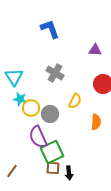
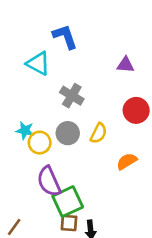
cyan triangle: (14, 77) -> (38, 63), moved, turned -30
gray circle: (50, 114) -> (68, 133), moved
orange semicircle: (96, 122) -> (127, 161), turned -126

